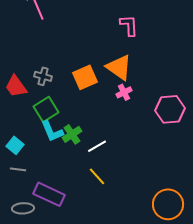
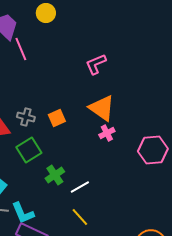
pink L-shape: (129, 25) -> (96, 64), moved, turned -110
orange square: (85, 77) -> (57, 118), moved, size x0.7
cyan L-shape: (52, 131) -> (23, 213), moved

